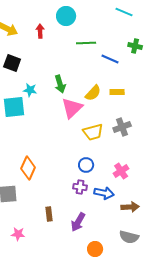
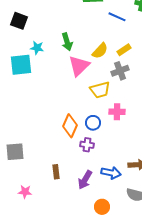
yellow rectangle: (117, 92) -> (124, 50), turned -32
gray cross: (122, 127) -> (120, 71), moved
orange diamond: (28, 168) -> (70, 126), moved
pink cross: (121, 171) -> (117, 112), moved, turned 35
blue arrow: (104, 193) -> (111, 173), moved

